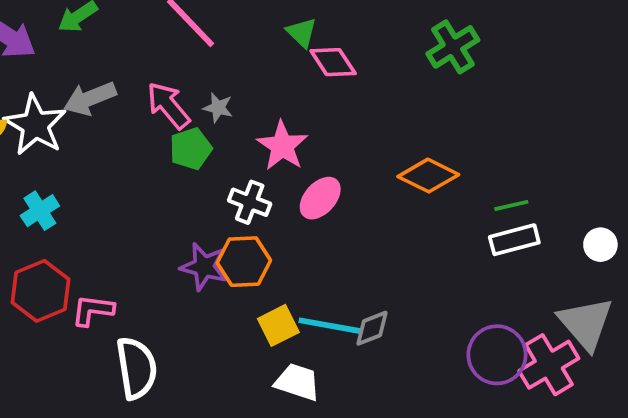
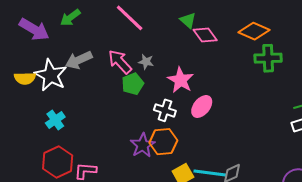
green cross: (453, 47) -> (268, 58), moved, turned 32
orange diamond: (428, 176) -> (254, 31), moved
purple star: (204, 267) -> (143, 145), turned 30

